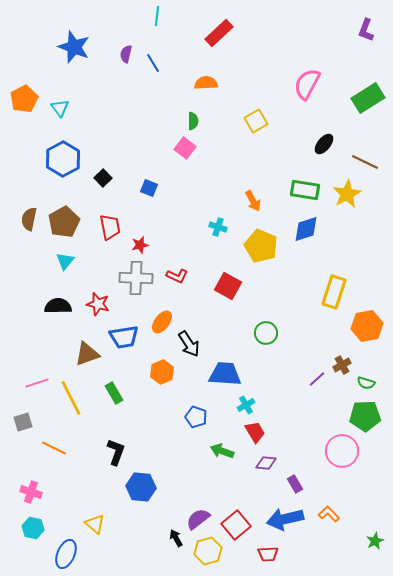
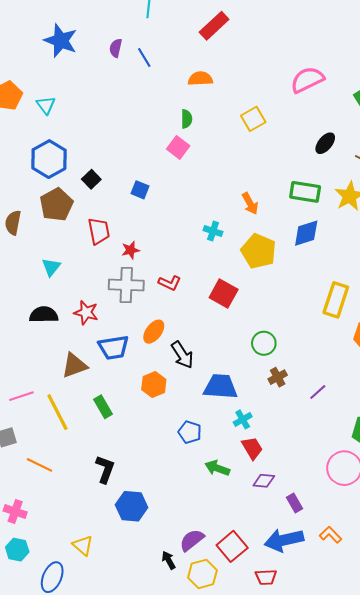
pink semicircle: (307, 84) -> (307, 80), turned 36
brown pentagon: (64, 222) -> (56, 205), moved
brown cross: (342, 365) -> (278, 377), moved

